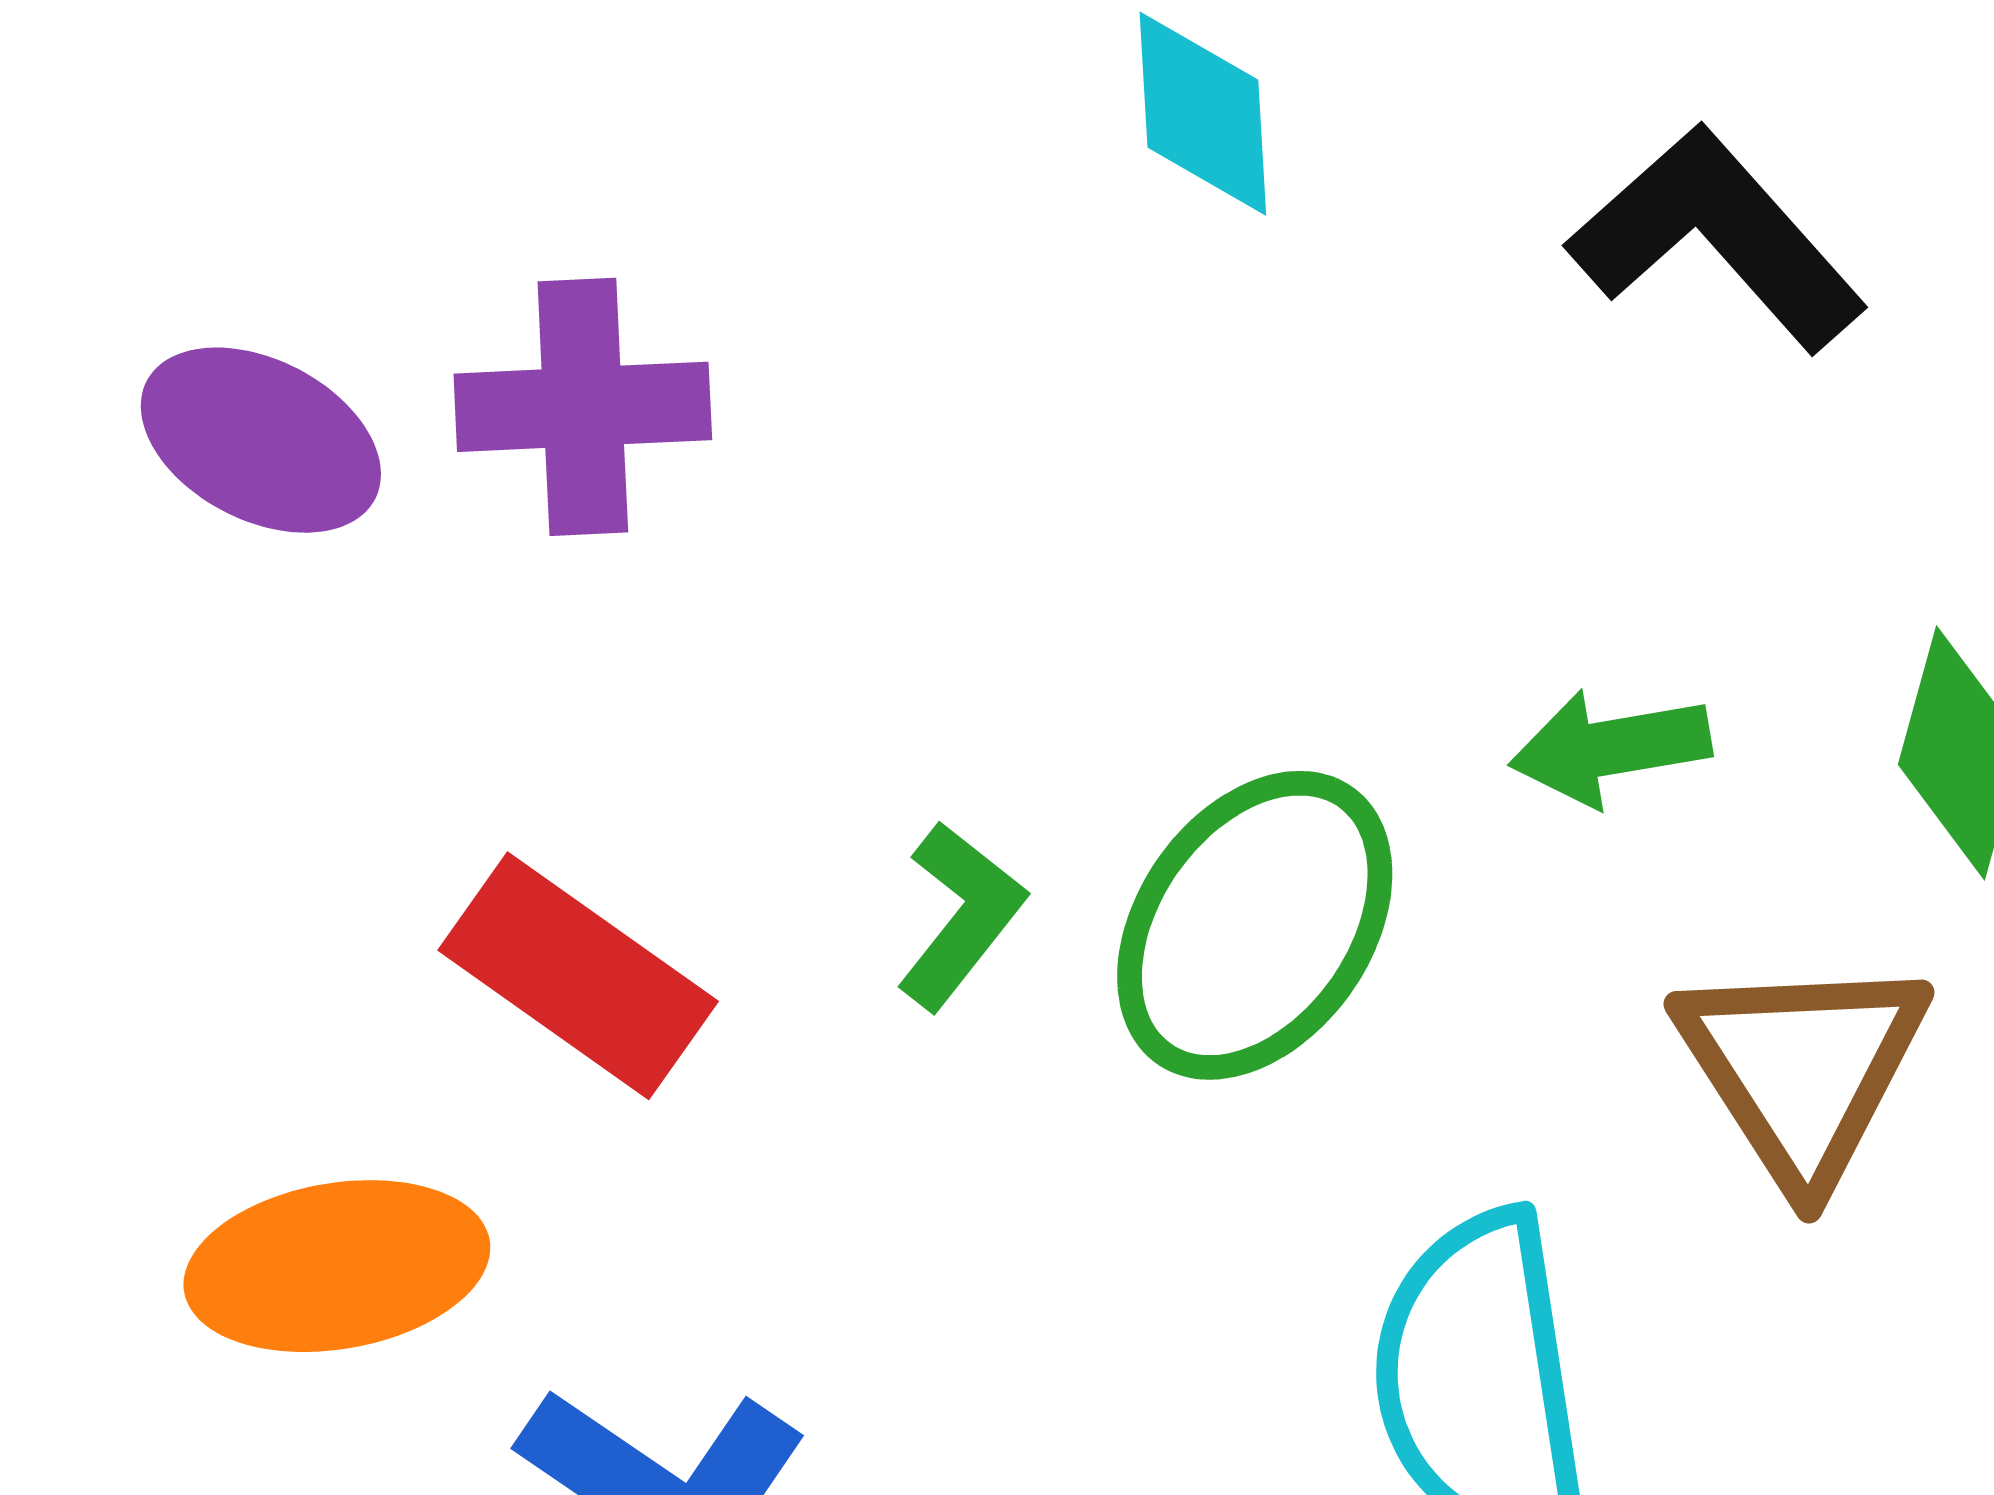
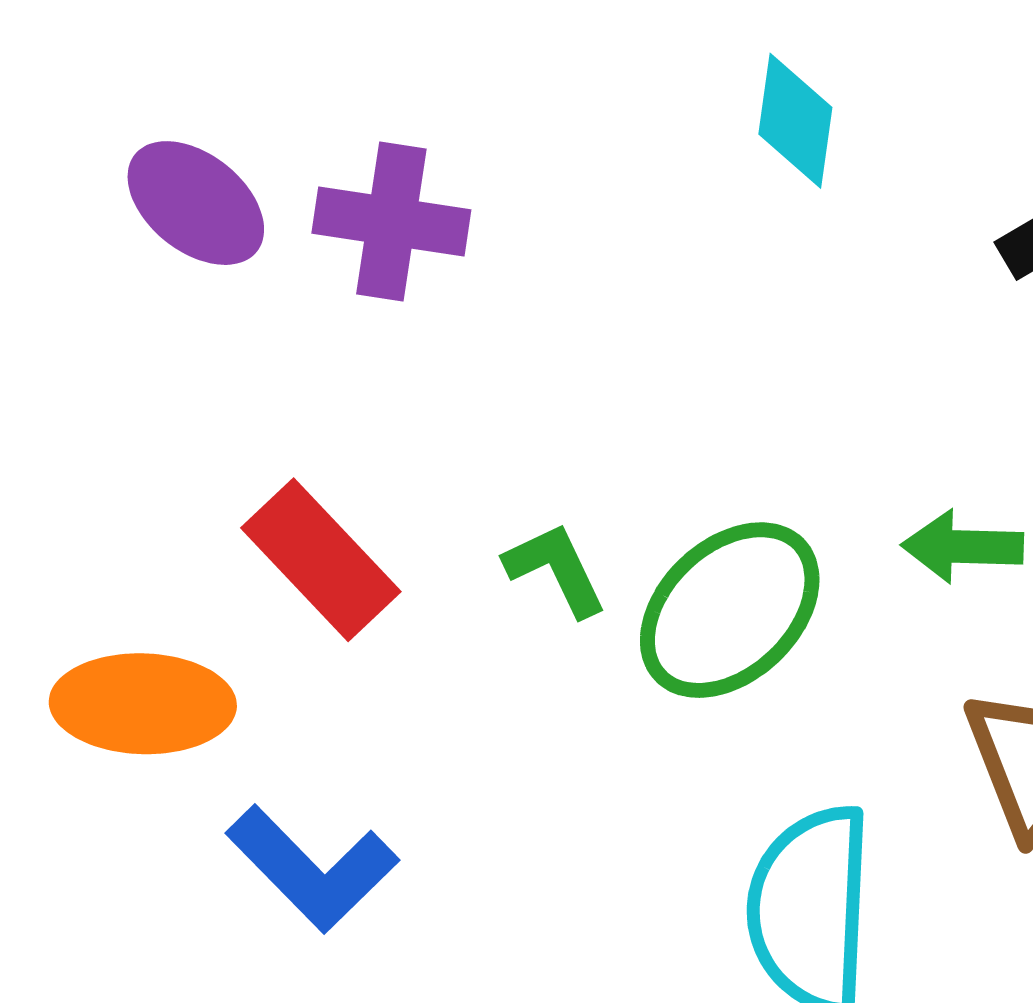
green L-shape: (961, 915) -> (556, 569), turned -75

